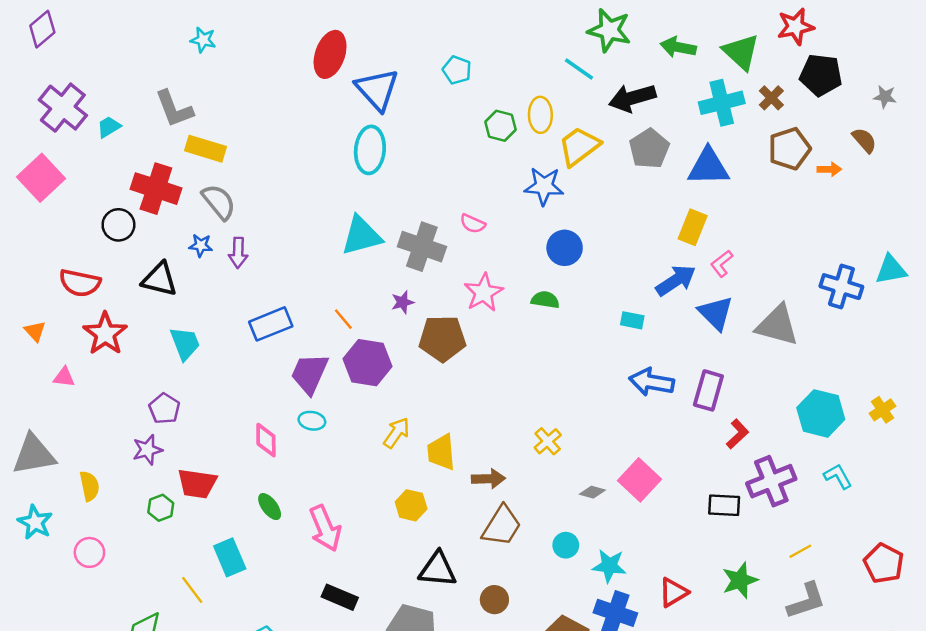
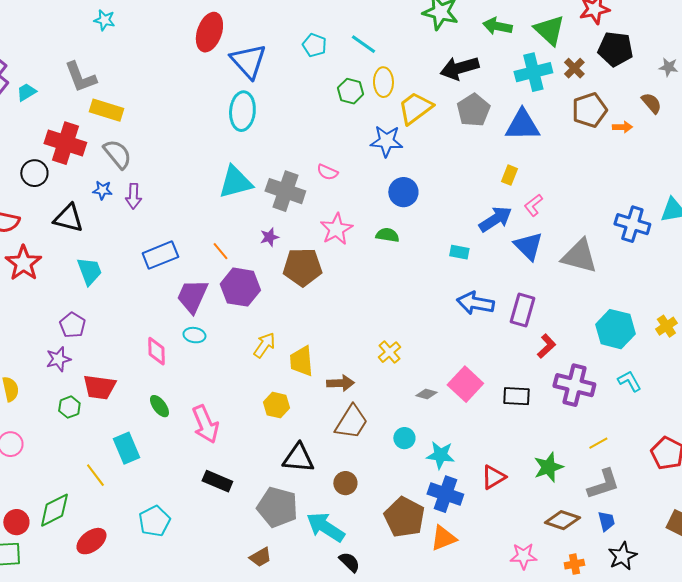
cyan line: (579, 69) -> (363, 44), moved
yellow rectangle: (693, 227) -> (509, 175), size x0.7
purple cross: (771, 481) -> (574, 385), turned 36
black rectangle: (724, 505) -> (516, 396), moved

